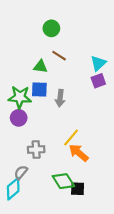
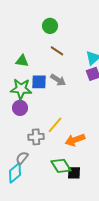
green triangle: (40, 67) -> (22, 61), moved
gray arrow: (60, 98) -> (58, 80), moved, turned -63
yellow line: (71, 137) -> (55, 125), moved
orange arrow: (79, 153) -> (75, 140), turned -60

